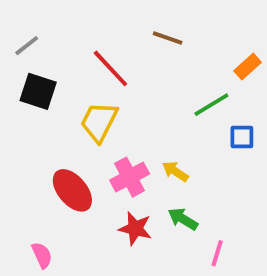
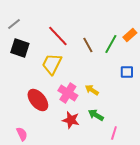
brown line: (168, 38) -> (88, 45), moved, turned 42
green line: (211, 105) -> (111, 44), moved, turned -30
pink cross: (130, 177) -> (68, 93), turned -30

